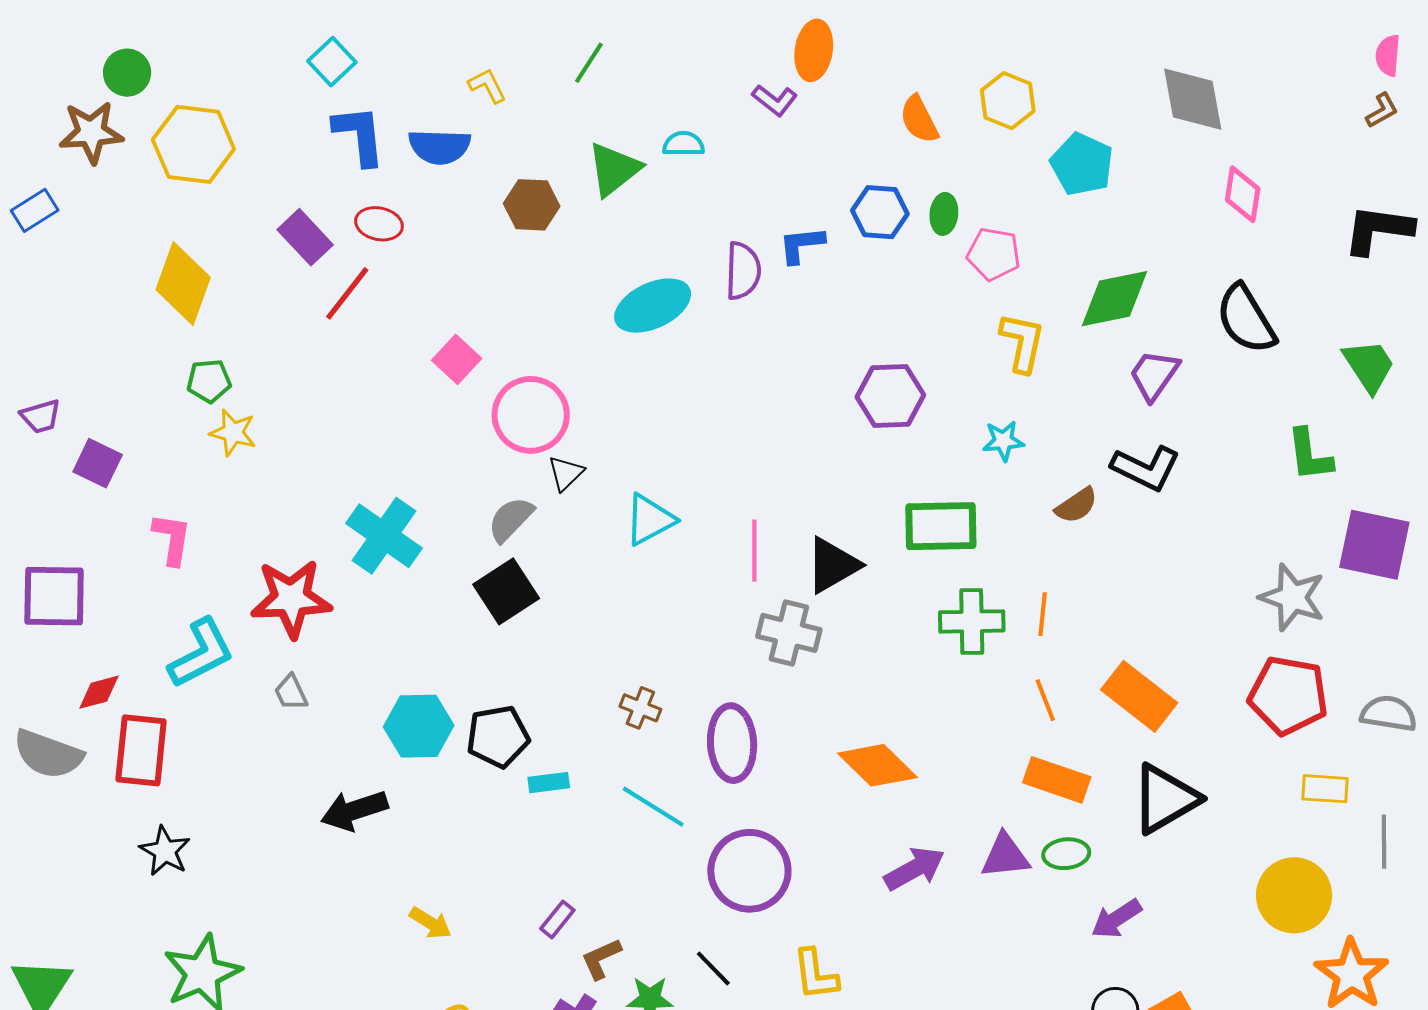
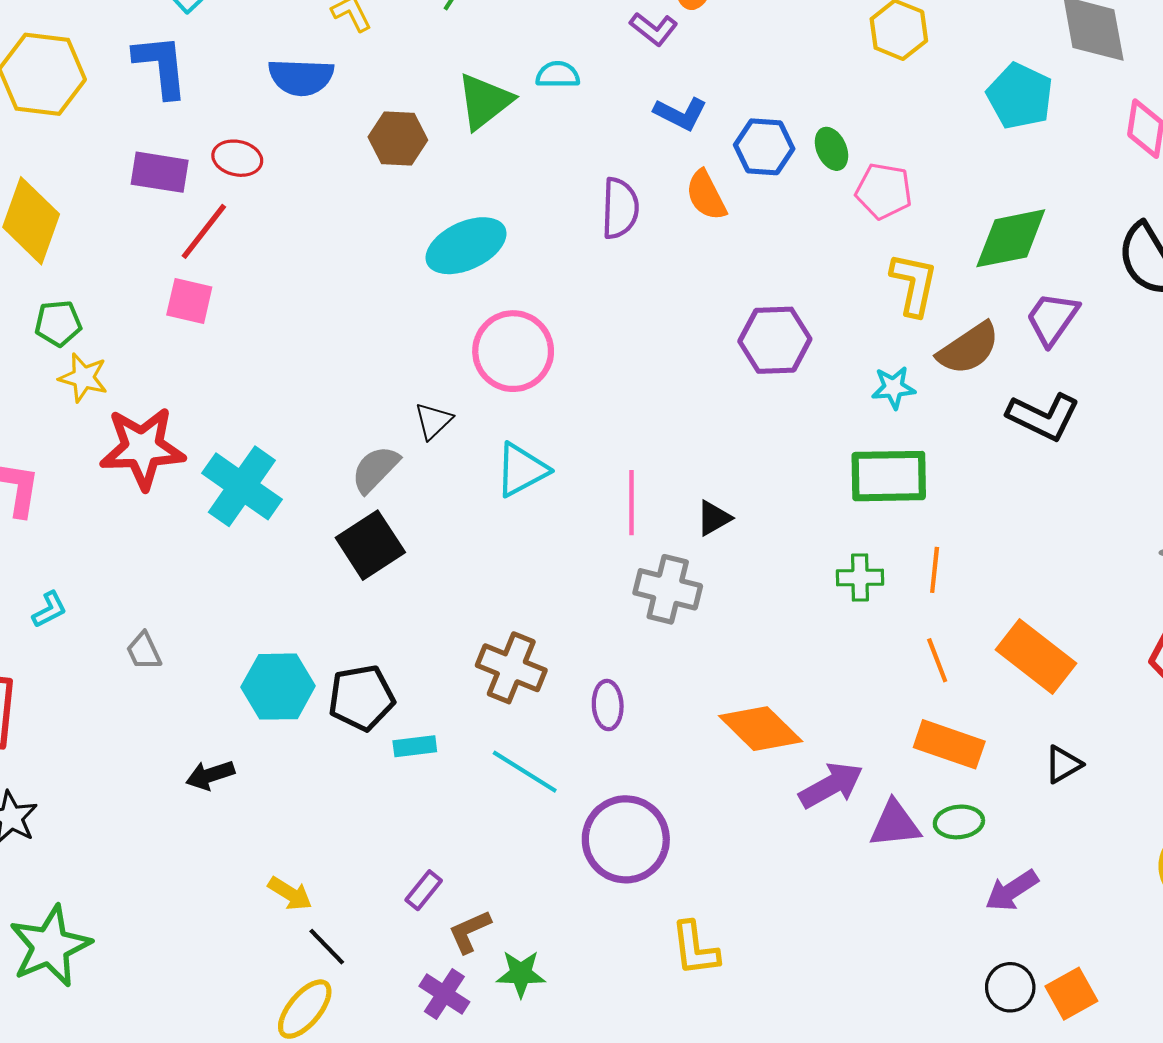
orange semicircle: (919, 119) -> (706, 195), moved
blue L-shape: (359, 135) -> (161, 66), moved
cyan pentagon: (1082, 164) -> (1020, 96), moved
green ellipse: (944, 214) -> (831, 149), turned -30
purple rectangle: (305, 237) -> (160, 172), turned -38
blue L-shape: (801, 245) -> (680, 114), moved, turned -147
cyan ellipse: (653, 306) -> (466, 246), moved
pink square: (457, 359) -> (189, 301), moved, turned -30
pink circle: (531, 415) -> (513, 351), moved
brown semicircle: (1077, 505) -> (969, 348), moved, size x1.4
green rectangle: (941, 526) -> (889, 476), moved
black triangle: (833, 565) -> (714, 518), size x0.6
red star: (291, 599) -> (142, 448), moved
green cross: (972, 621) -> (860, 578), size x0.7
cyan L-shape: (201, 653) -> (49, 610), size x0.5
brown cross: (640, 708) -> (511, 668), size x1.6
purple ellipse: (732, 743) -> (608, 705), size x0.6
black triangle: (1165, 799) -> (1063, 764), size x0.5
black arrow: (354, 810) -> (210, 775), size x0.7
purple arrow: (914, 869) -> (831, 785), moved
black line: (713, 968) -> (327, 947), moved

